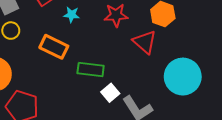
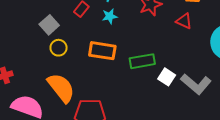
red triangle: (145, 42) -> (184, 21), size x0.7

